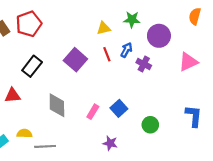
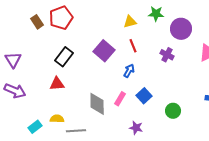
blue arrow: (126, 50) -> (129, 71), moved
red triangle: (13, 95) -> (57, 84), moved
gray diamond: (57, 105) -> (97, 104), moved

